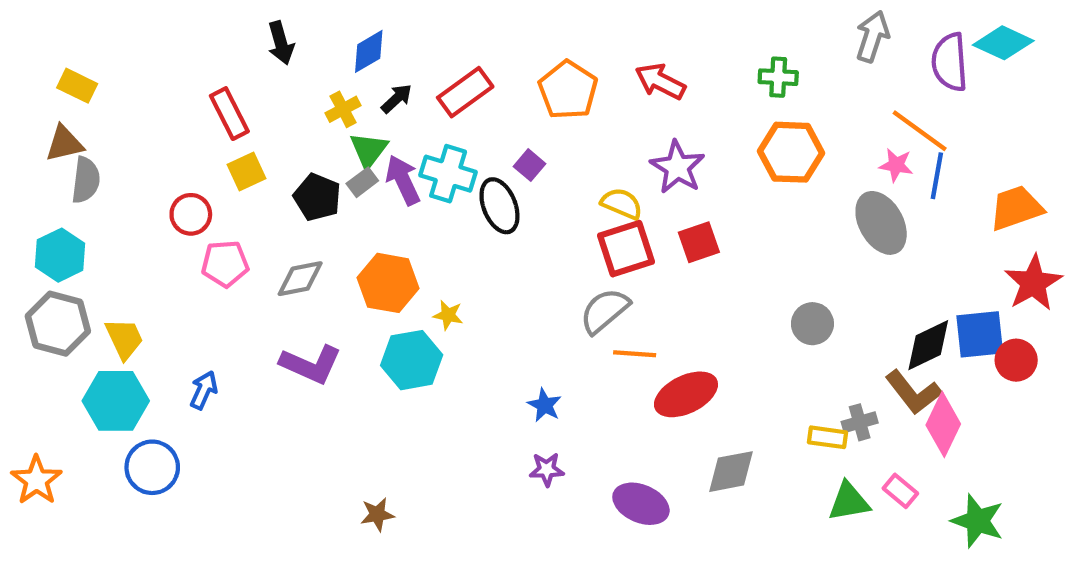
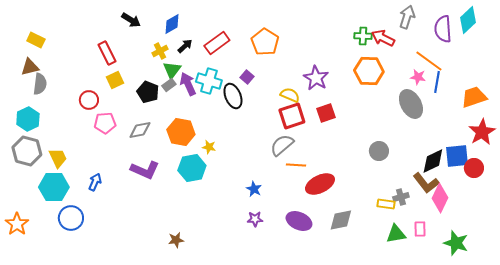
black arrow: (281, 43) -> (131, 20), turned -42
cyan diamond: (1003, 43) -> (468, 20), turned -68
red arrow: (660, 81) -> (383, 38), moved
pink rectangle: (900, 491) -> (420, 229), turned 49
purple ellipse: (641, 504) -> (299, 221), moved

